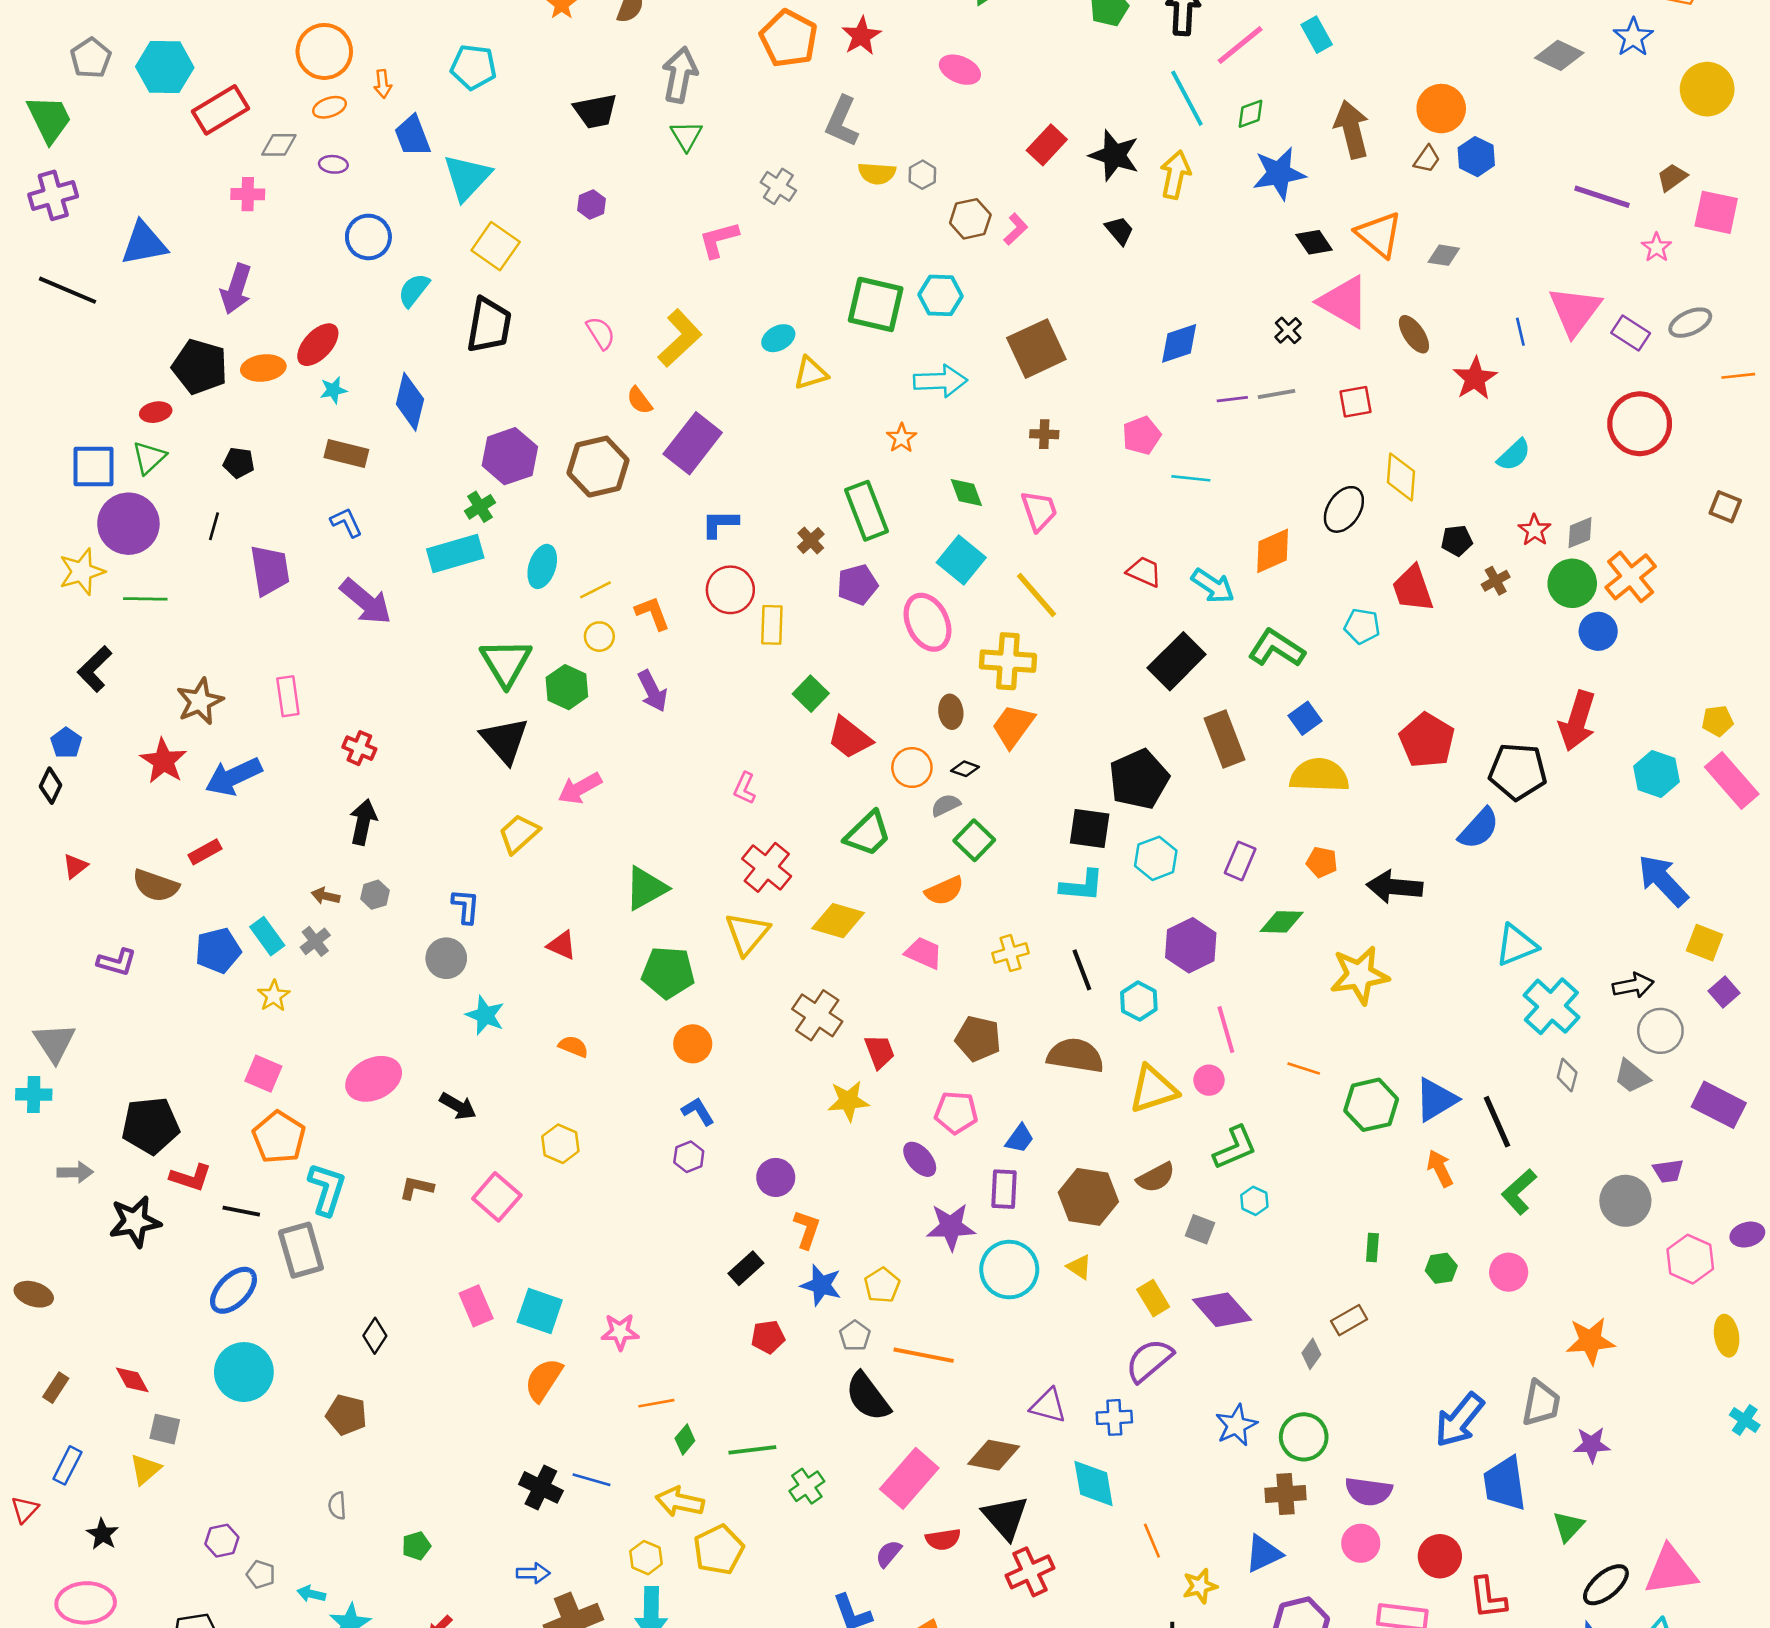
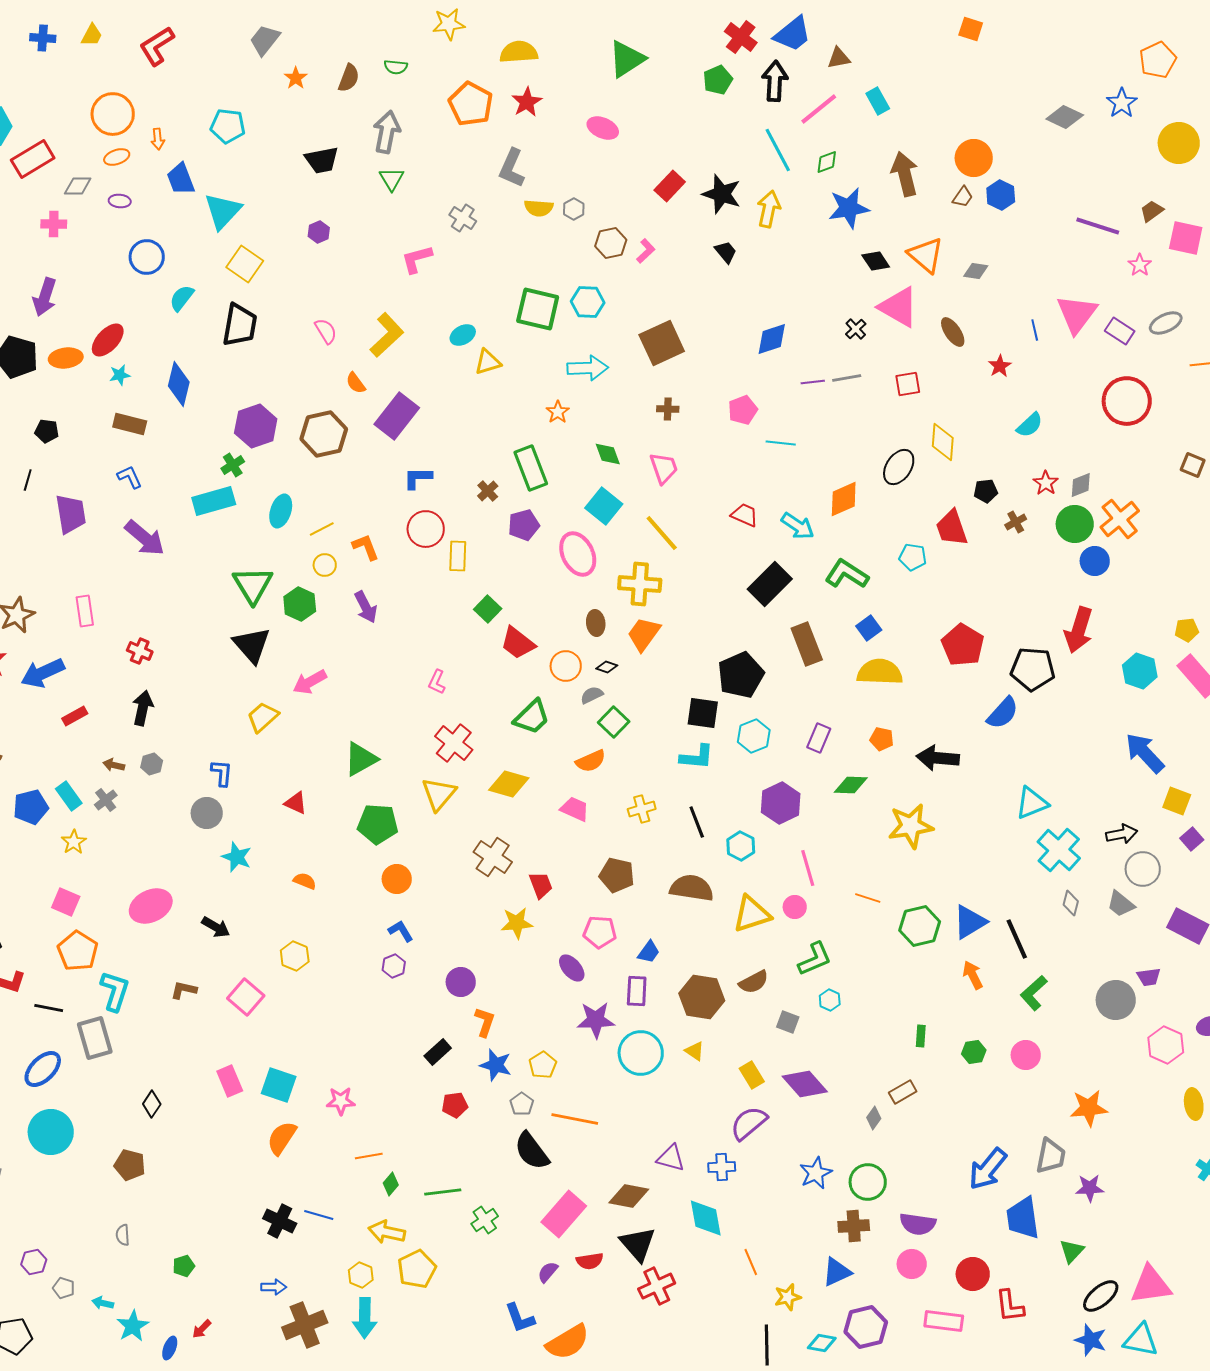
red star: (1475, 378) -> (1000, 366), size x0.7
red rectangle: (205, 852) -> (75, 716), moved

